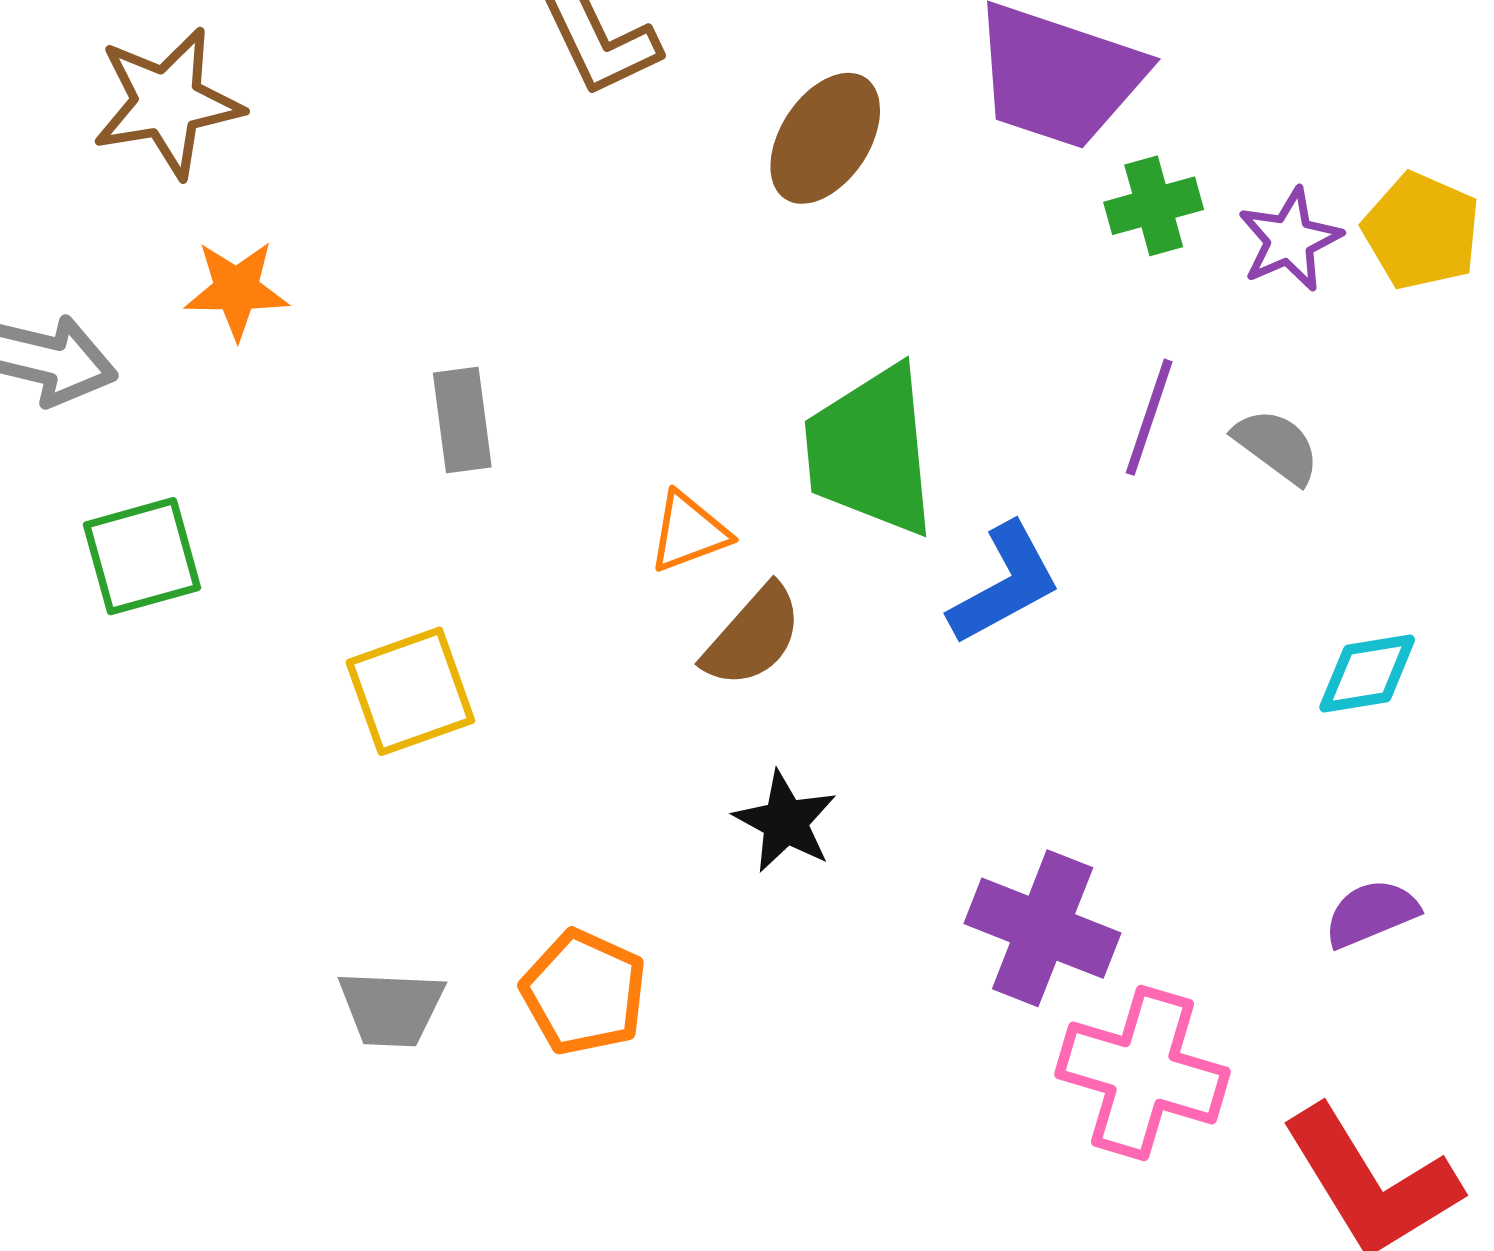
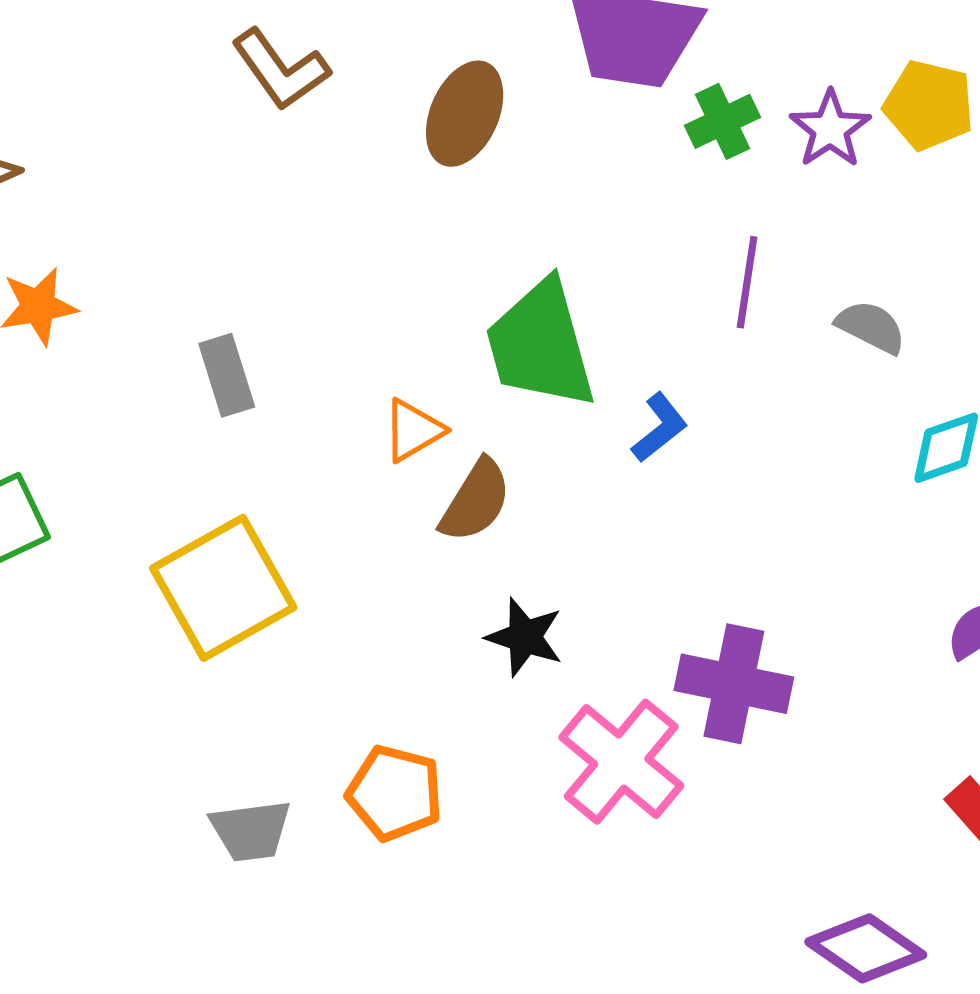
gray semicircle: (1277, 446) -> (871, 327), moved
blue L-shape: (1005, 584) -> (660, 428), size x0.7
yellow square: (410, 691) -> (223, 588), size x1.4
pink cross: (1142, 1073) -> (621, 762), moved, turned 33

